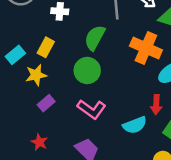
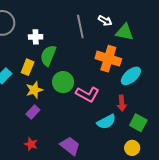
green semicircle: (95, 38) -> (48, 56), moved
yellow star: (36, 75) -> (34, 90), moved
pink L-shape: (91, 109) -> (87, 94), moved

